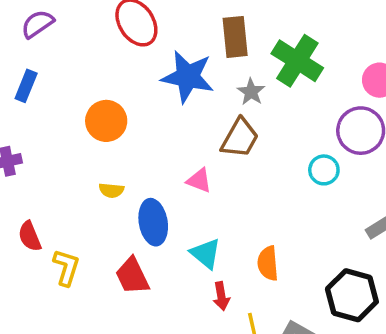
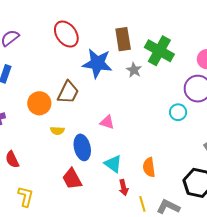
orange circle: (106, 121) -> (39, 103), moved
brown trapezoid: (240, 138) -> (68, 92), moved
yellow L-shape: (66, 267) -> (26, 197), moved

